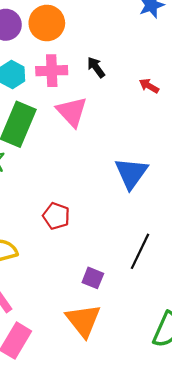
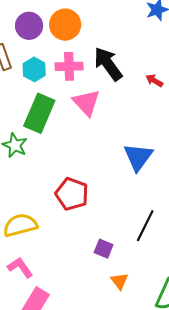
black arrow: (96, 67) -> (108, 64), size x1.8
red pentagon: (56, 216) -> (72, 194), size x1.4
orange triangle: (83, 321) -> (119, 281), moved, size x0.6

